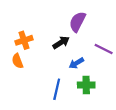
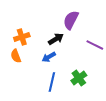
blue arrow: (76, 63) -> (49, 57), moved
green cross: (86, 85) -> (79, 78), turned -35

